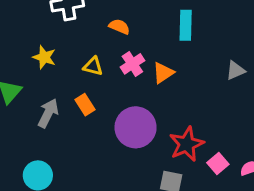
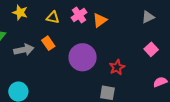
gray arrow: (48, 113) -> (24, 50), turned 54
red star: (187, 144) -> (117, 67), size x0.7
pink square: (218, 164) -> (151, 49), moved

